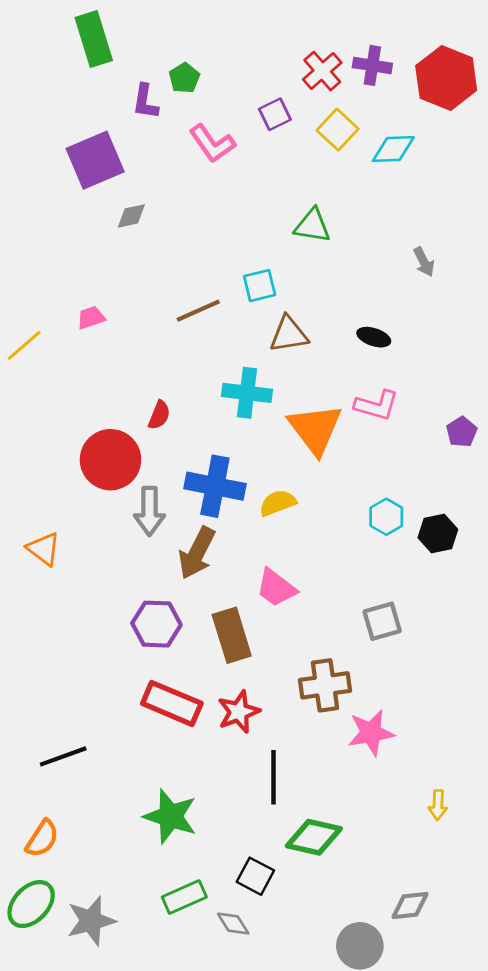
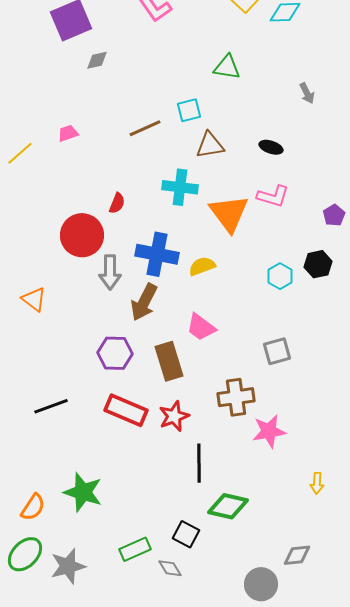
black hexagon: (438, 534) -> (318, 264), moved
black line: (63, 756) -> (51, 406), moved
green star: (170, 816) -> (83, 492), moved

